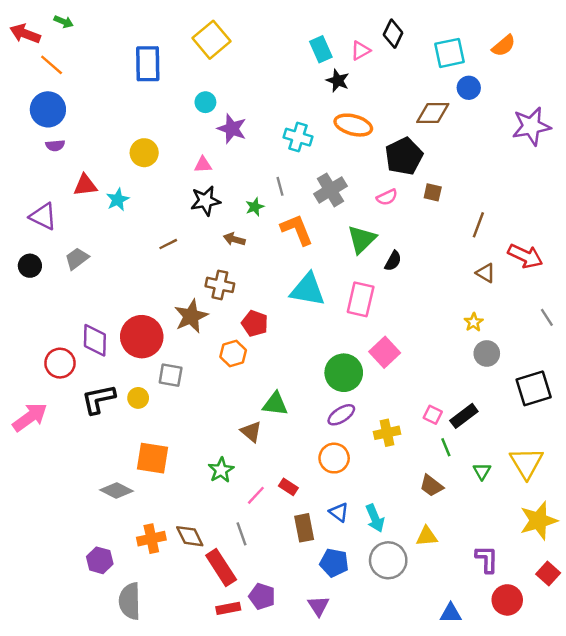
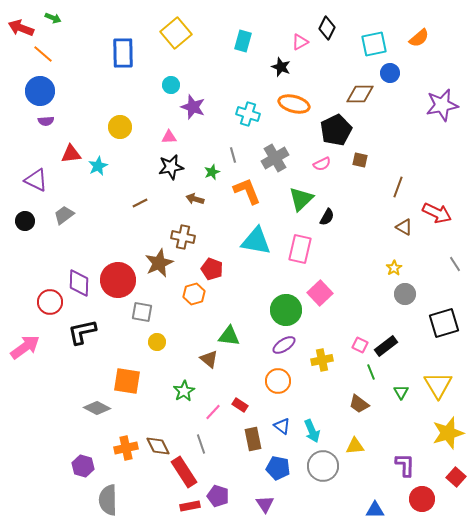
cyan rectangle: (321, 49) -> (243, 41), moved, turned 40
yellow circle: (138, 398) -> (157, 342), moved

